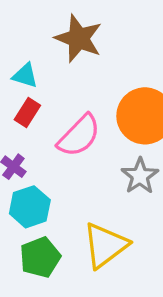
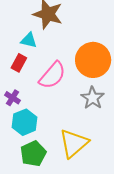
cyan triangle: (25, 76) -> (29, 40), moved

